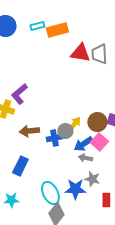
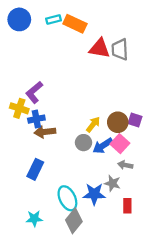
orange rectangle: (57, 30) -> (75, 24), turned 40
gray circle: (65, 131) -> (84, 143), moved
blue cross: (54, 138) -> (36, 119), moved
gray arrow: (85, 158) -> (125, 165), moved
cyan star: (11, 200) -> (34, 219), moved

